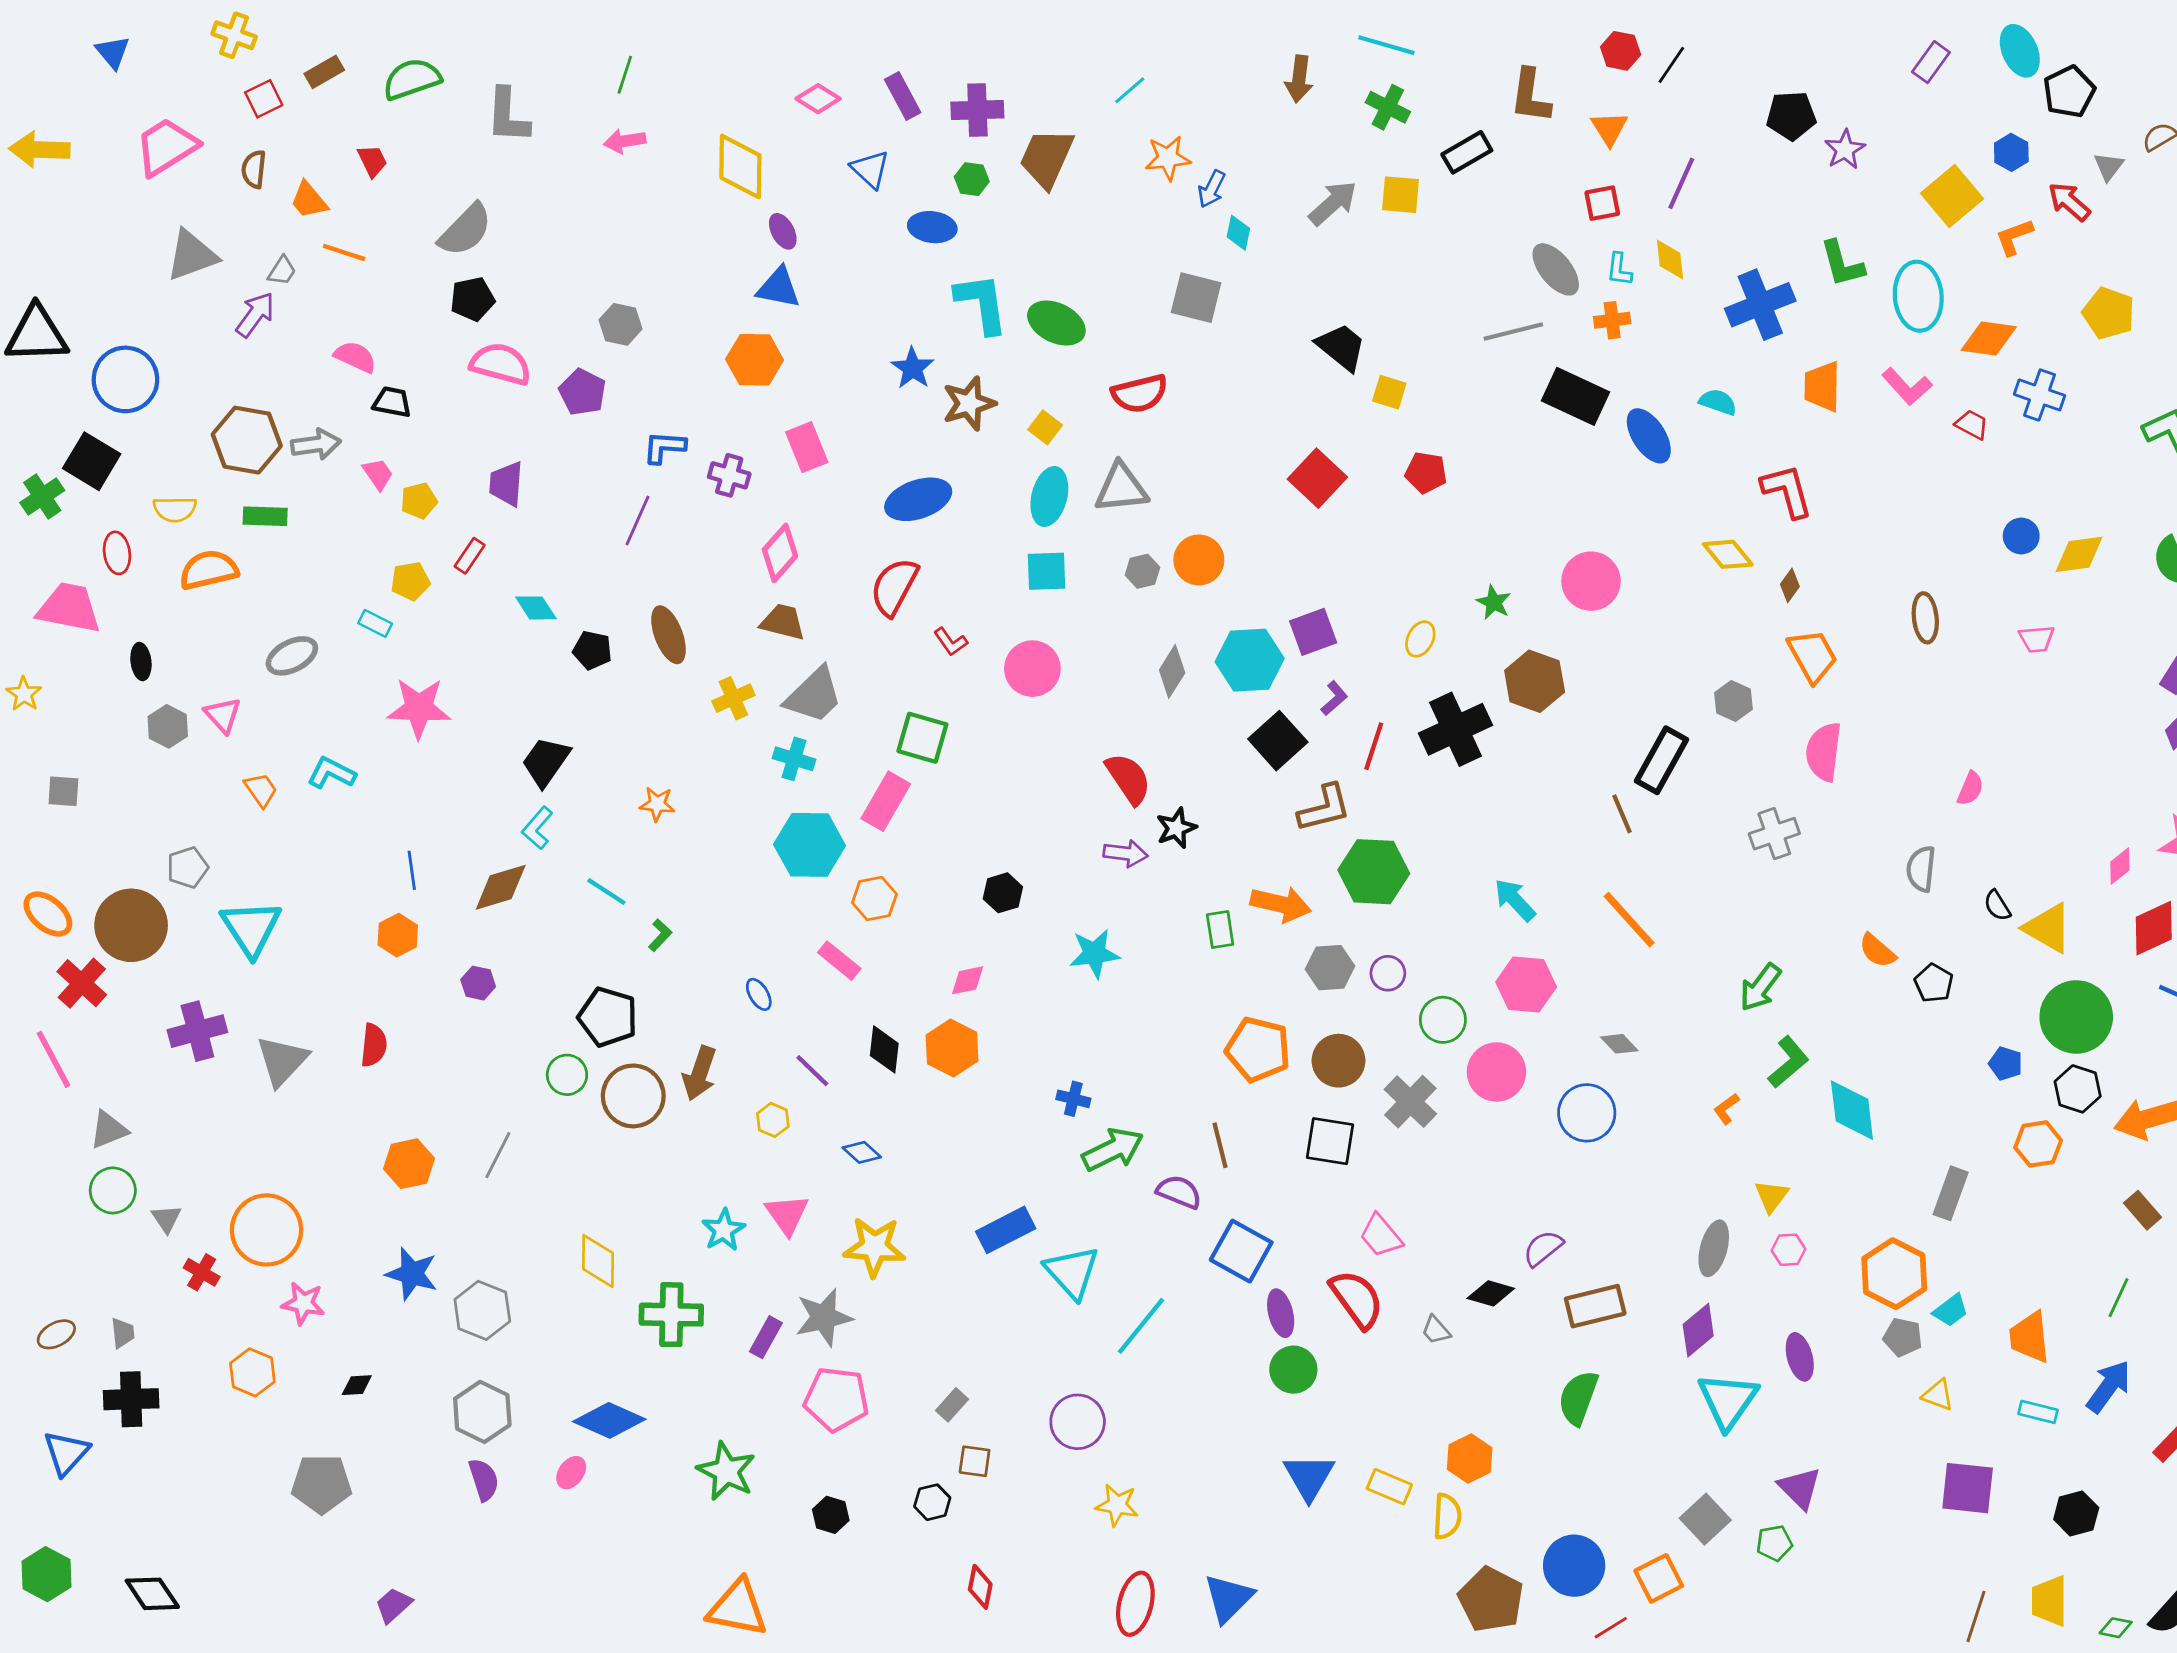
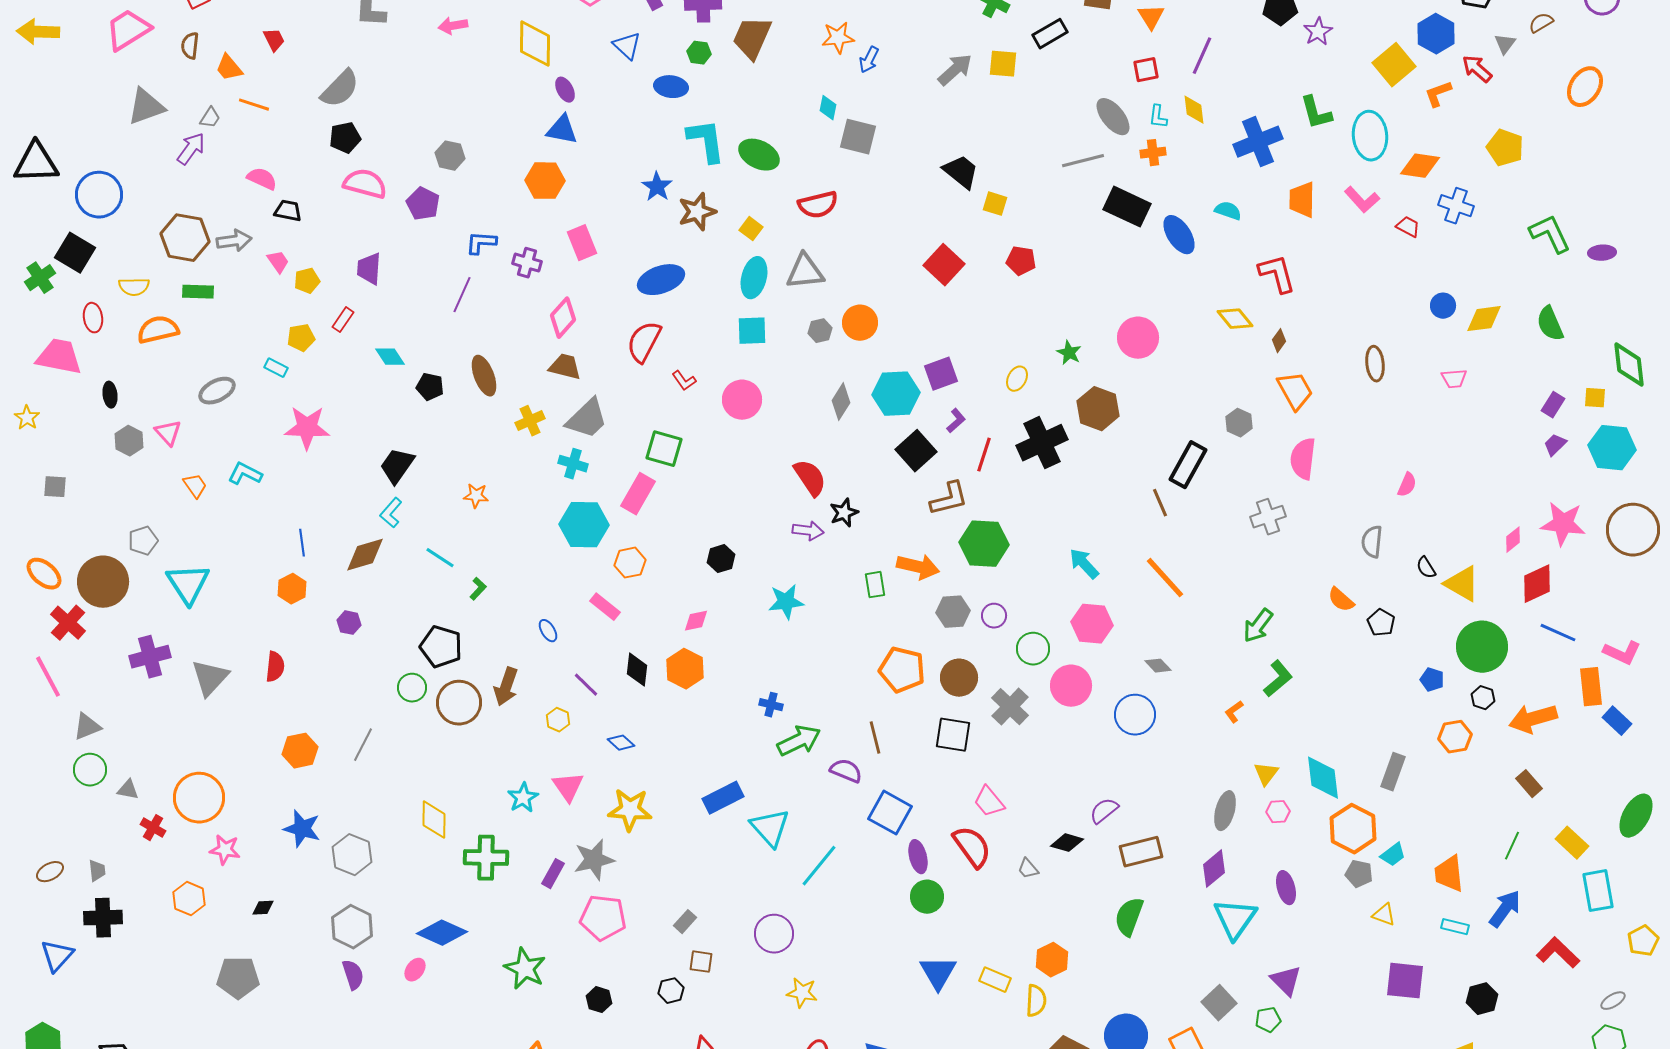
blue hexagon: (2011, 152) -> (1436, 34), size x1.5
cyan diamond: (1238, 233) -> (828, 108), moved
black hexagon: (2078, 1089) -> (1483, 698), size x0.7
cyan diamond: (1852, 1110) -> (1323, 778), moved
gray triangle: (166, 1219) -> (128, 790), turned -45

